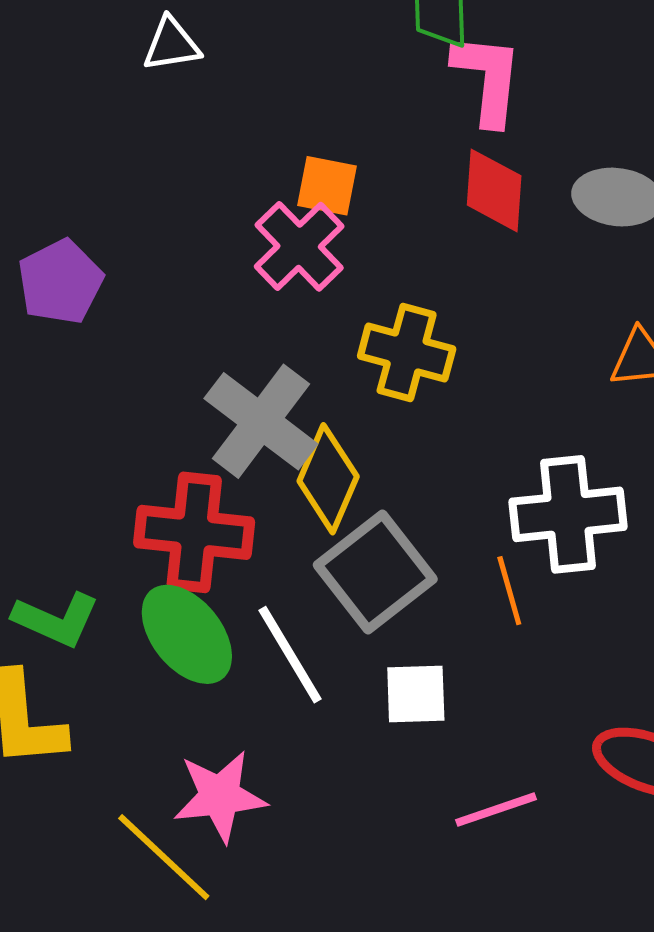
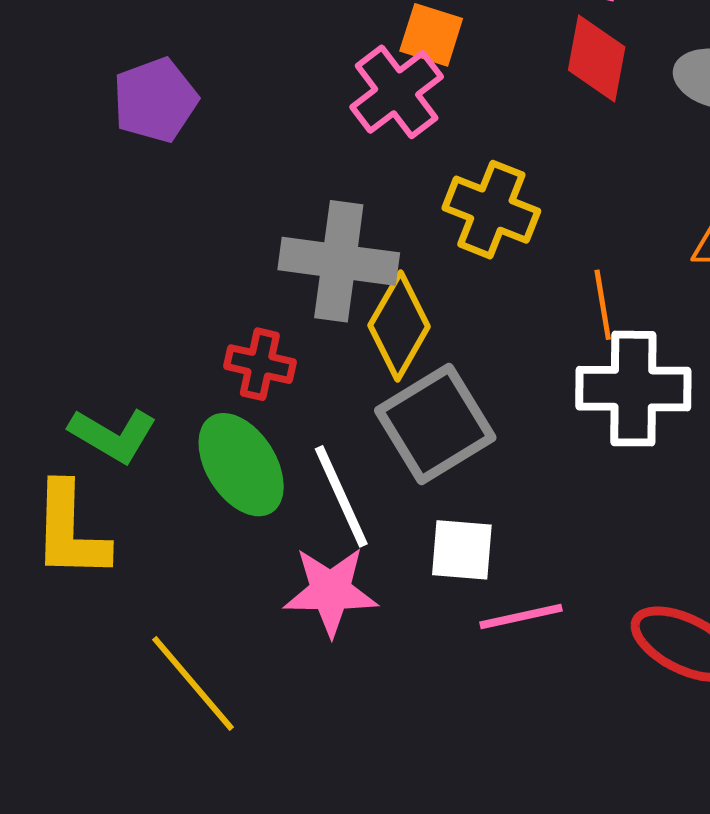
gray cross: (261, 421) -> (339, 261), turned -36
red cross: (194, 532) -> (260, 364), size x0.6
orange line: (509, 591) -> (603, 305), moved
pink star: (220, 796) -> (331, 591), moved
pink line: (496, 810) -> (521, 617), moved

